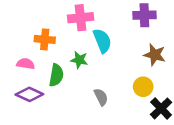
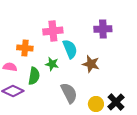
brown star: (155, 55) -> (91, 64), moved
yellow circle: (143, 87) -> (96, 104), moved
gray semicircle: (101, 97) -> (69, 93), size x1.5

